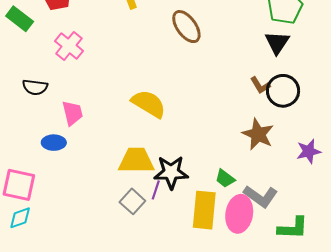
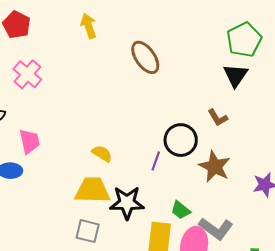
black circle: (283, 91) -> (181, 140), moved
yellow semicircle: (149, 104) -> (102, 154), moved, size x0.6
purple line: (156, 190) -> (156, 161), moved
gray square: (132, 201) -> (88, 231), turned -30

